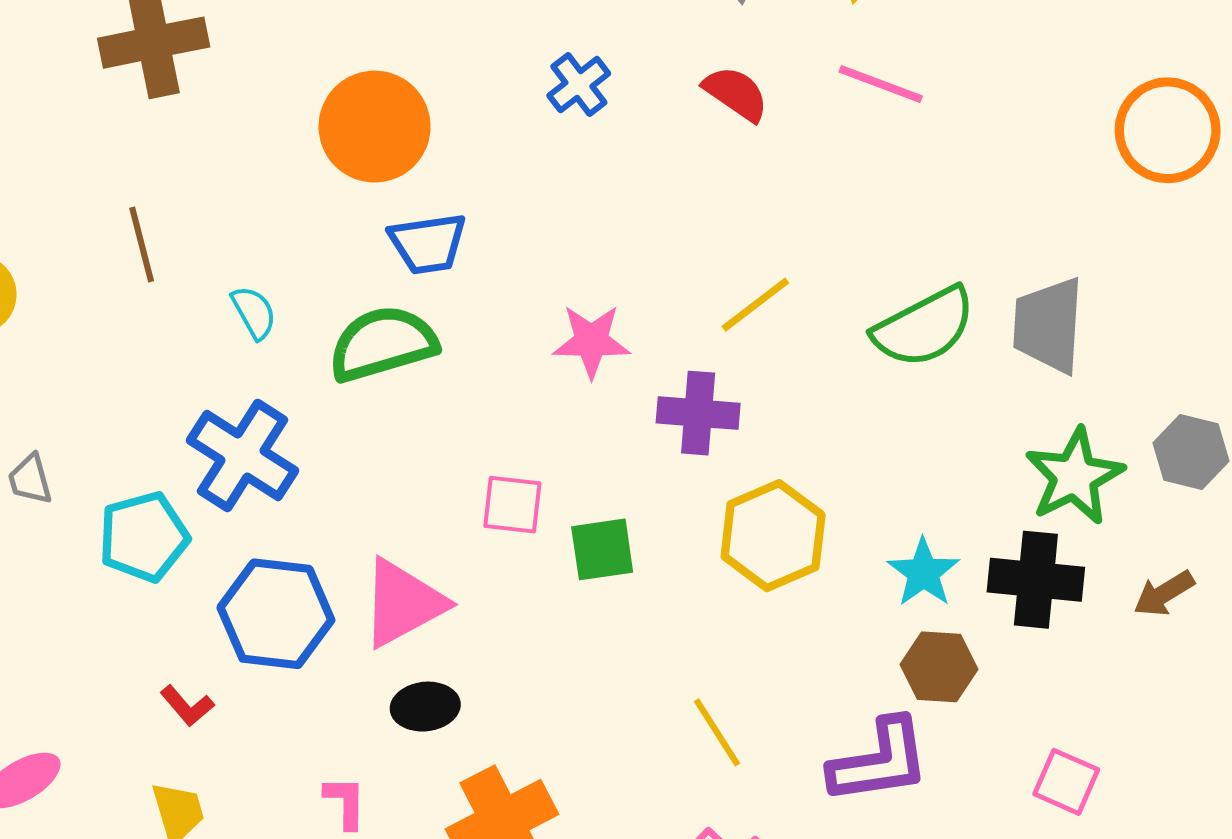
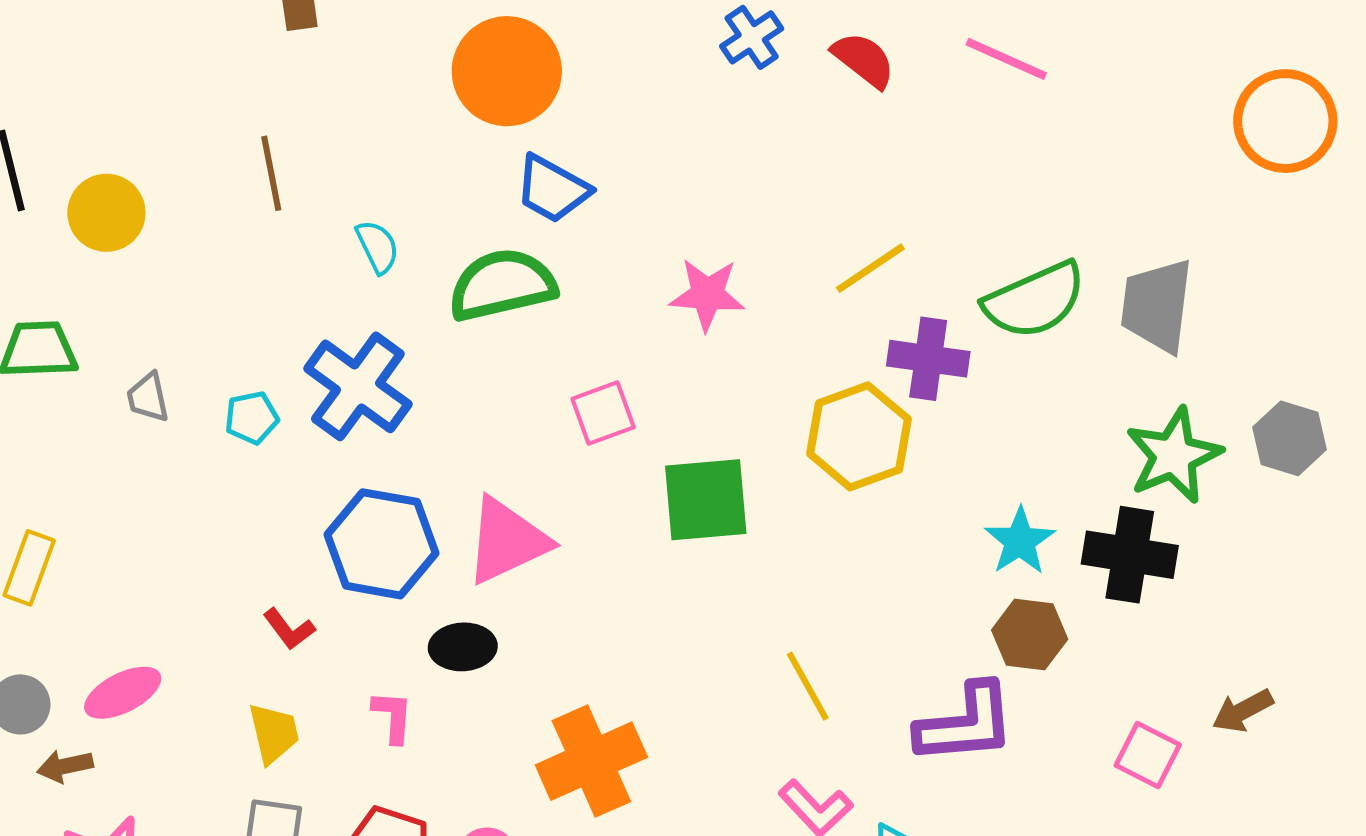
blue cross: (579, 85) -> (752, 37), moved
blue trapezoid: (428, 243) -> (552, 189), turned 34
purple cross: (698, 413) -> (928, 359), moved
pink square: (512, 505) -> (603, 413), moved, turned -30
yellow hexagon: (773, 536) -> (859, 436), moved
cyan pentagon: (144, 537) -> (252, 418), moved, size x0.6
green square: (602, 549) -> (706, 500), size x1.4
brown arrow: (1164, 594) -> (1243, 711), moved
black ellipse: (425, 707) -> (463, 647), moved
pink L-shape: (345, 802) -> (393, 717), moved

